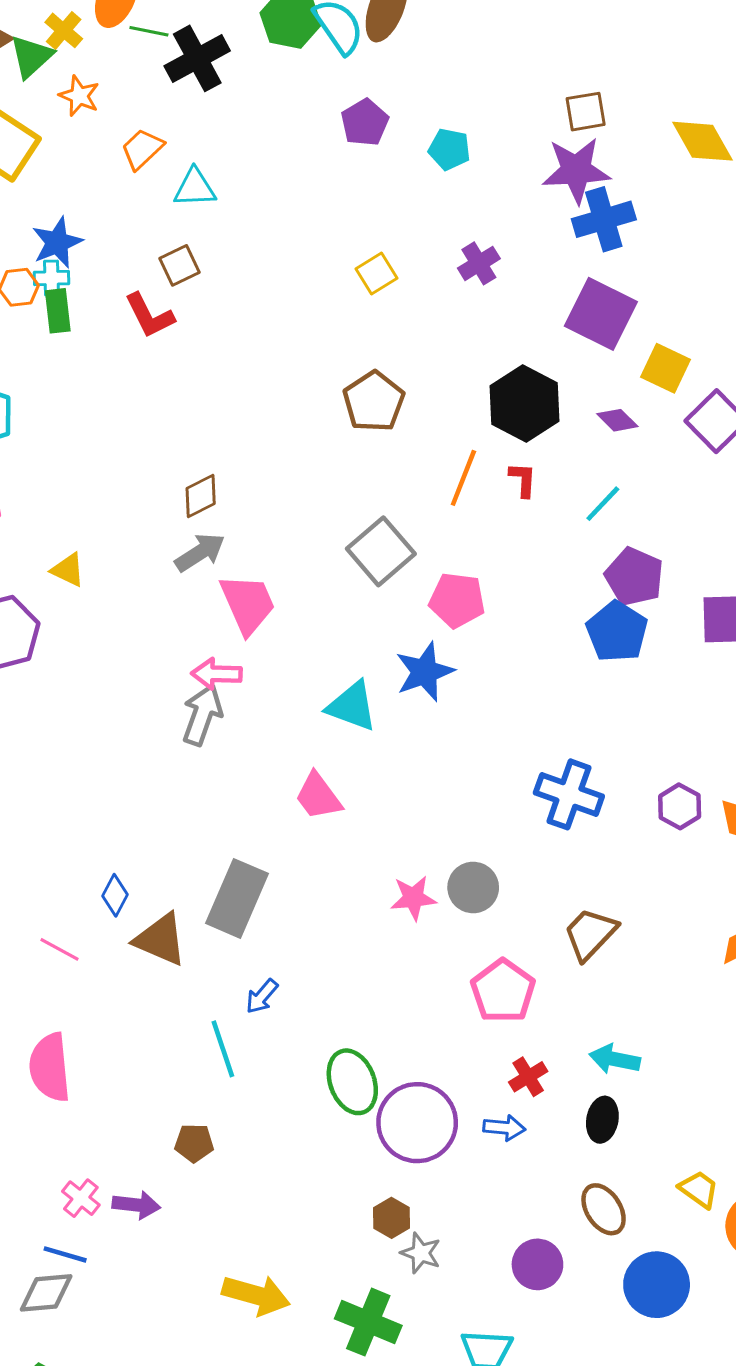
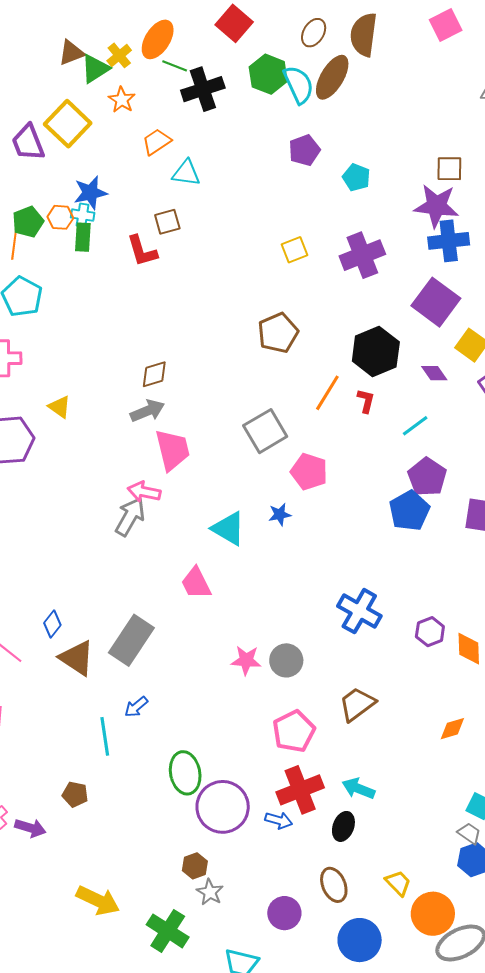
purple cross: (479, 263) -> (362, 255), size x1.6
blue star: (425, 672) -> (280, 514), size x0.6
red cross: (528, 1077) -> (300, 790), size x1.8

